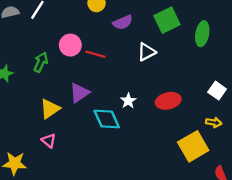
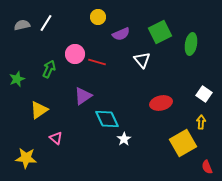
white triangle: (147, 52) -> (142, 60), turned -42
white star: (128, 101) -> (124, 139), moved
yellow triangle: (50, 109) -> (39, 110), moved
yellow arrow: (214, 122) -> (201, 122), turned -96

